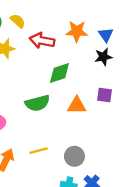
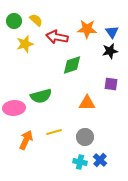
green semicircle: (37, 103) -> (41, 96), moved
orange triangle: (77, 105) -> (87, 103), moved

